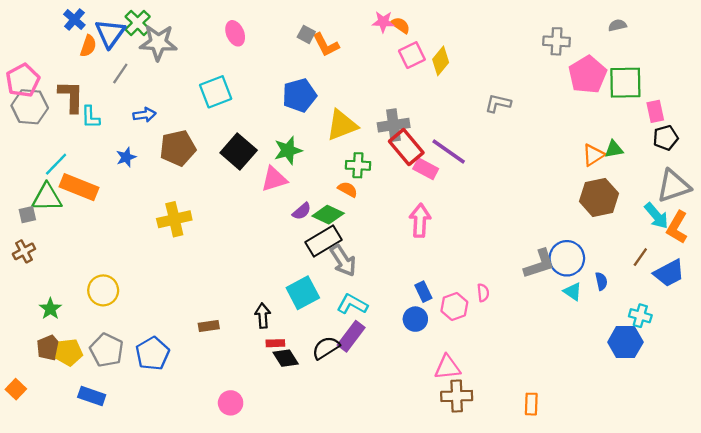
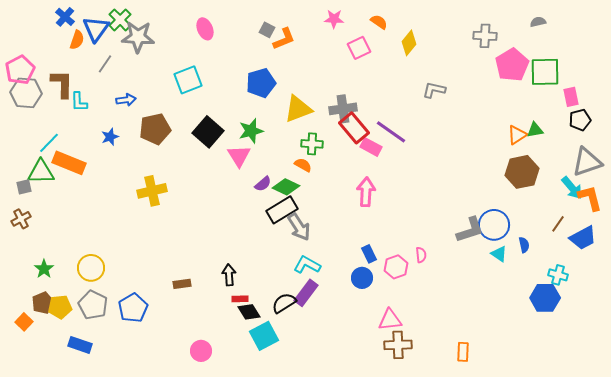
orange semicircle: (400, 25) -> (379, 22), moved
orange L-shape: (326, 45) -> (284, 39), turned -85
yellow diamond: (441, 61) -> (409, 43), moved
pink triangle: (274, 179) -> (239, 156), turned -45
orange L-shape: (677, 227) -> (590, 198), turned 136
yellow circle: (103, 290) -> (91, 268), moved
cyan square: (303, 293) -> (264, 336), moved
orange square: (16, 389) -> (24, 322), moved

